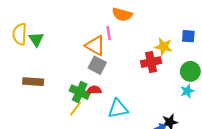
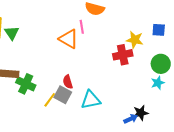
gray square: (97, 65) -> (63, 95), moved
red semicircle: (94, 90) -> (68, 82), turned -104
green cross: (80, 92) -> (26, 84), moved

